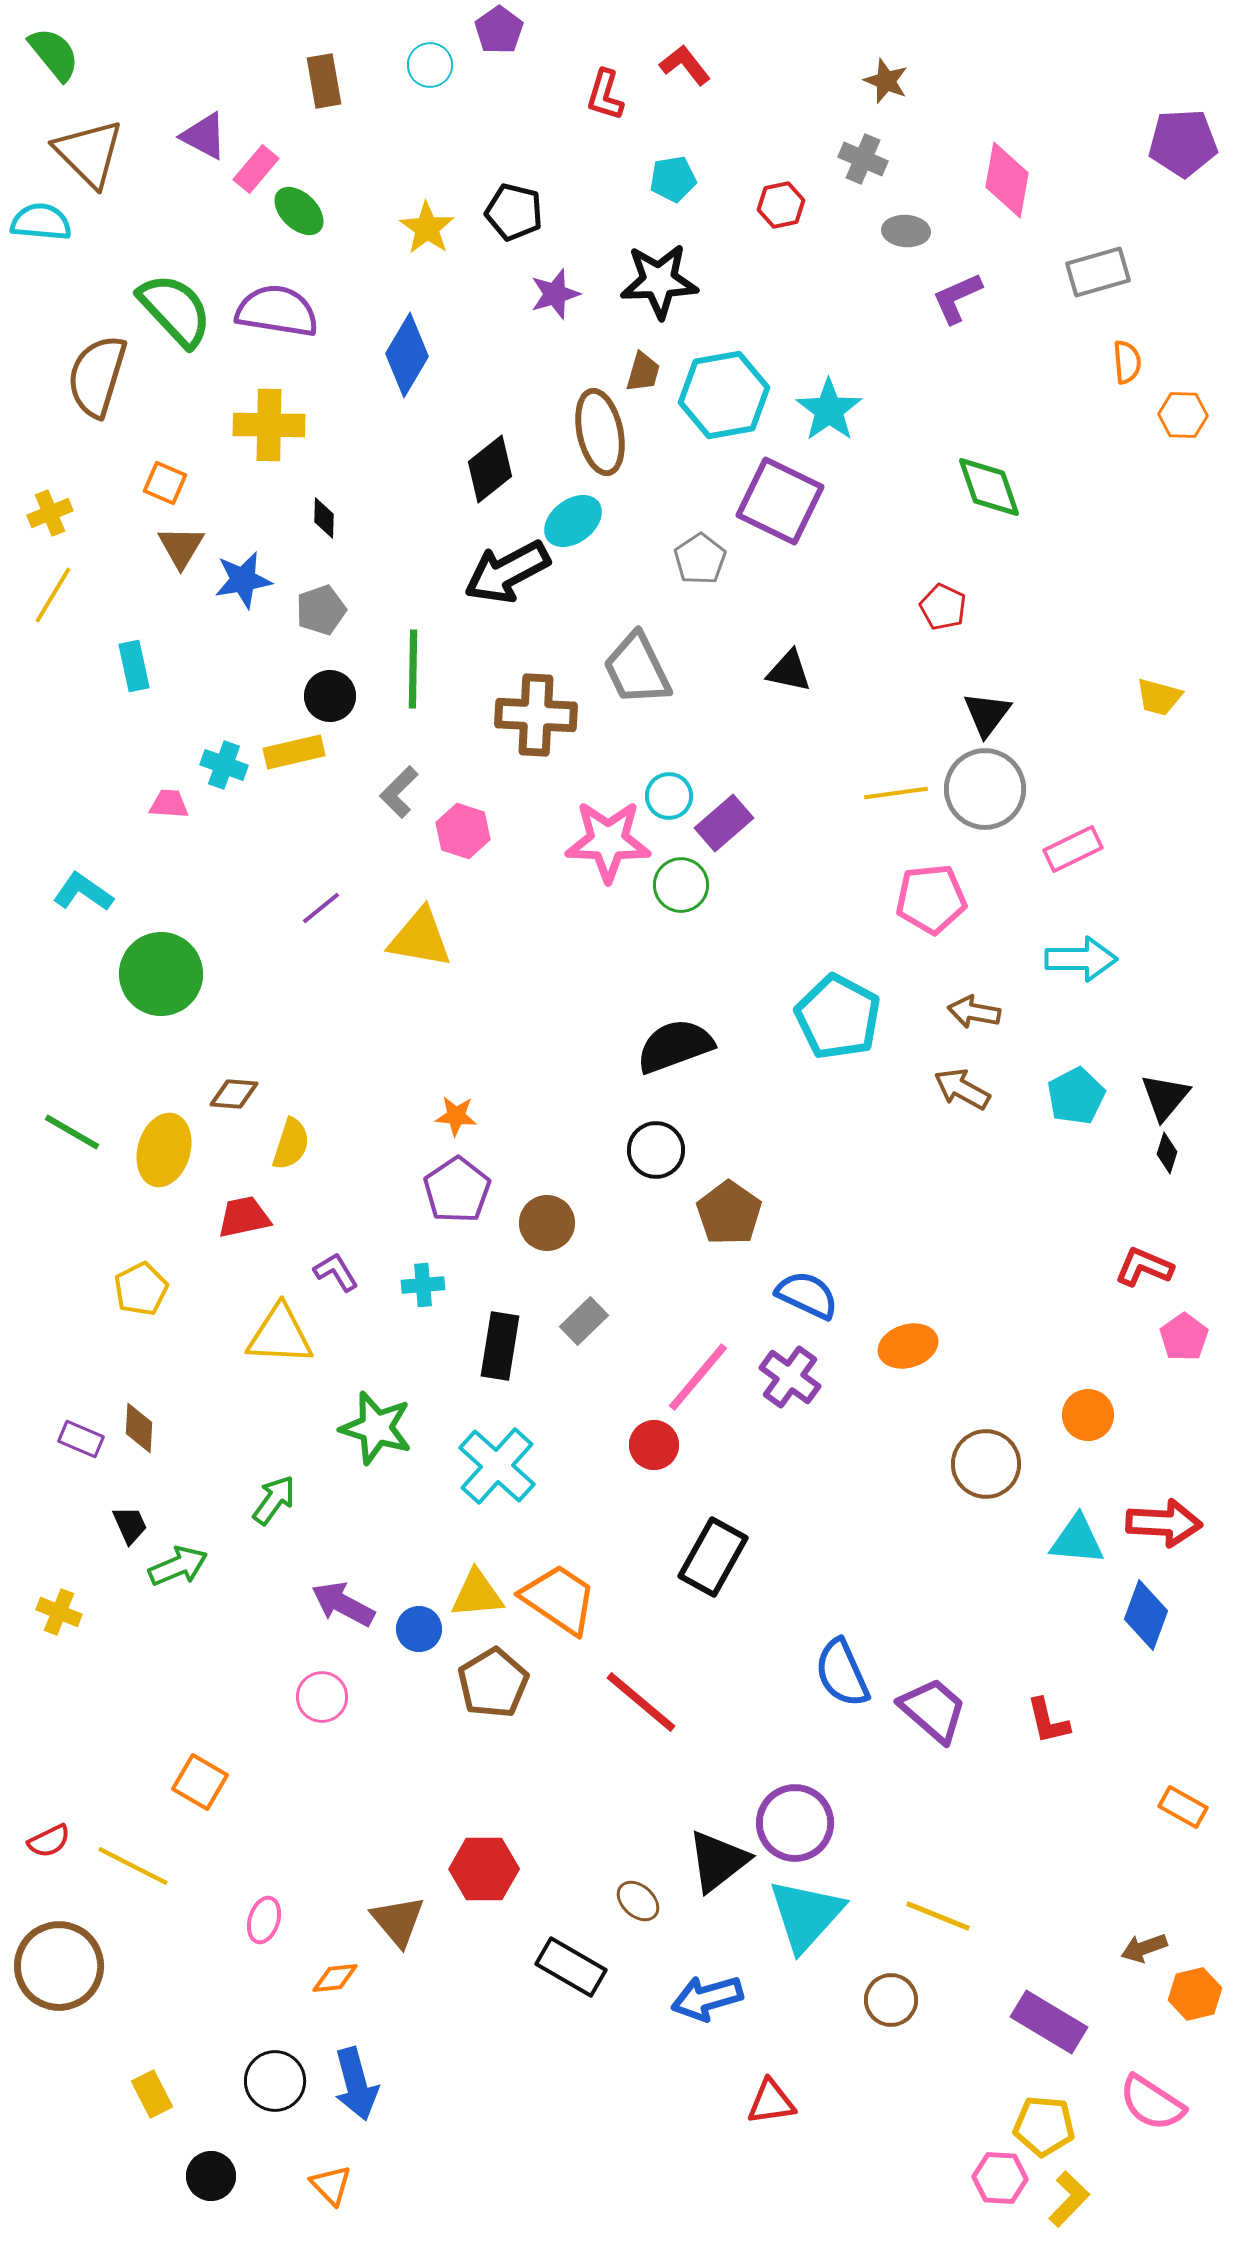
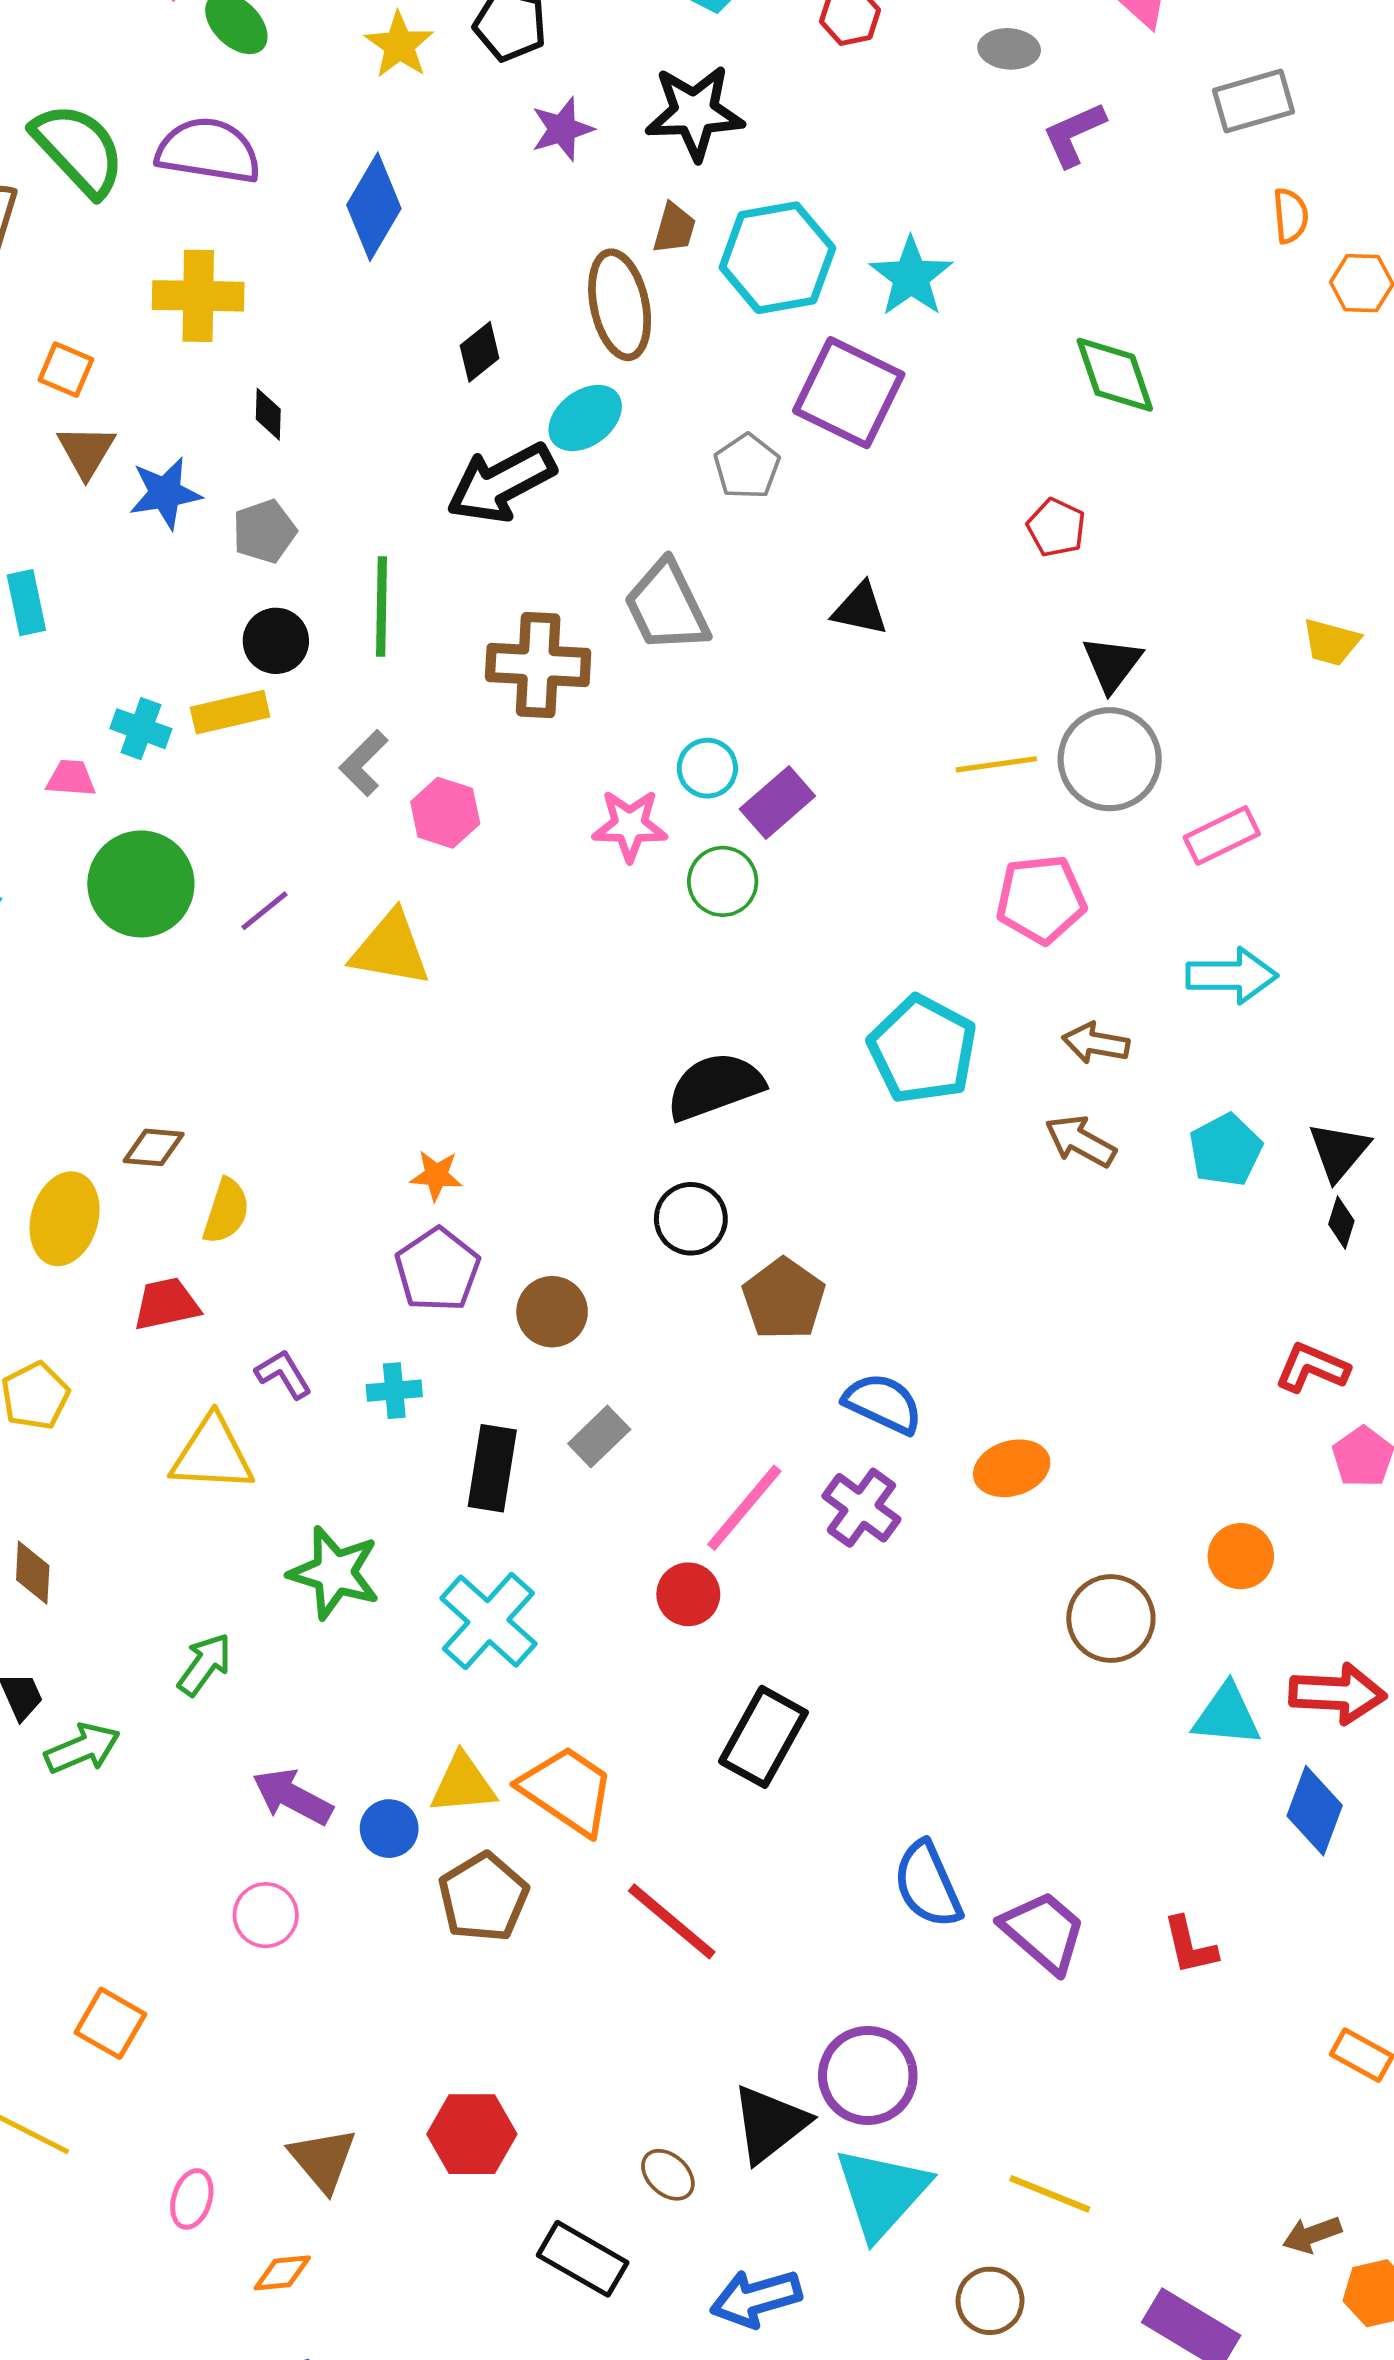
black diamond: (490, 469) -> (480, 352), size x0.7
pink star: (608, 841) -> (630, 825), size x0.7
green circle: (161, 974) -> (141, 884), moved
brown triangle: (398, 1921) -> (323, 2160), moved

